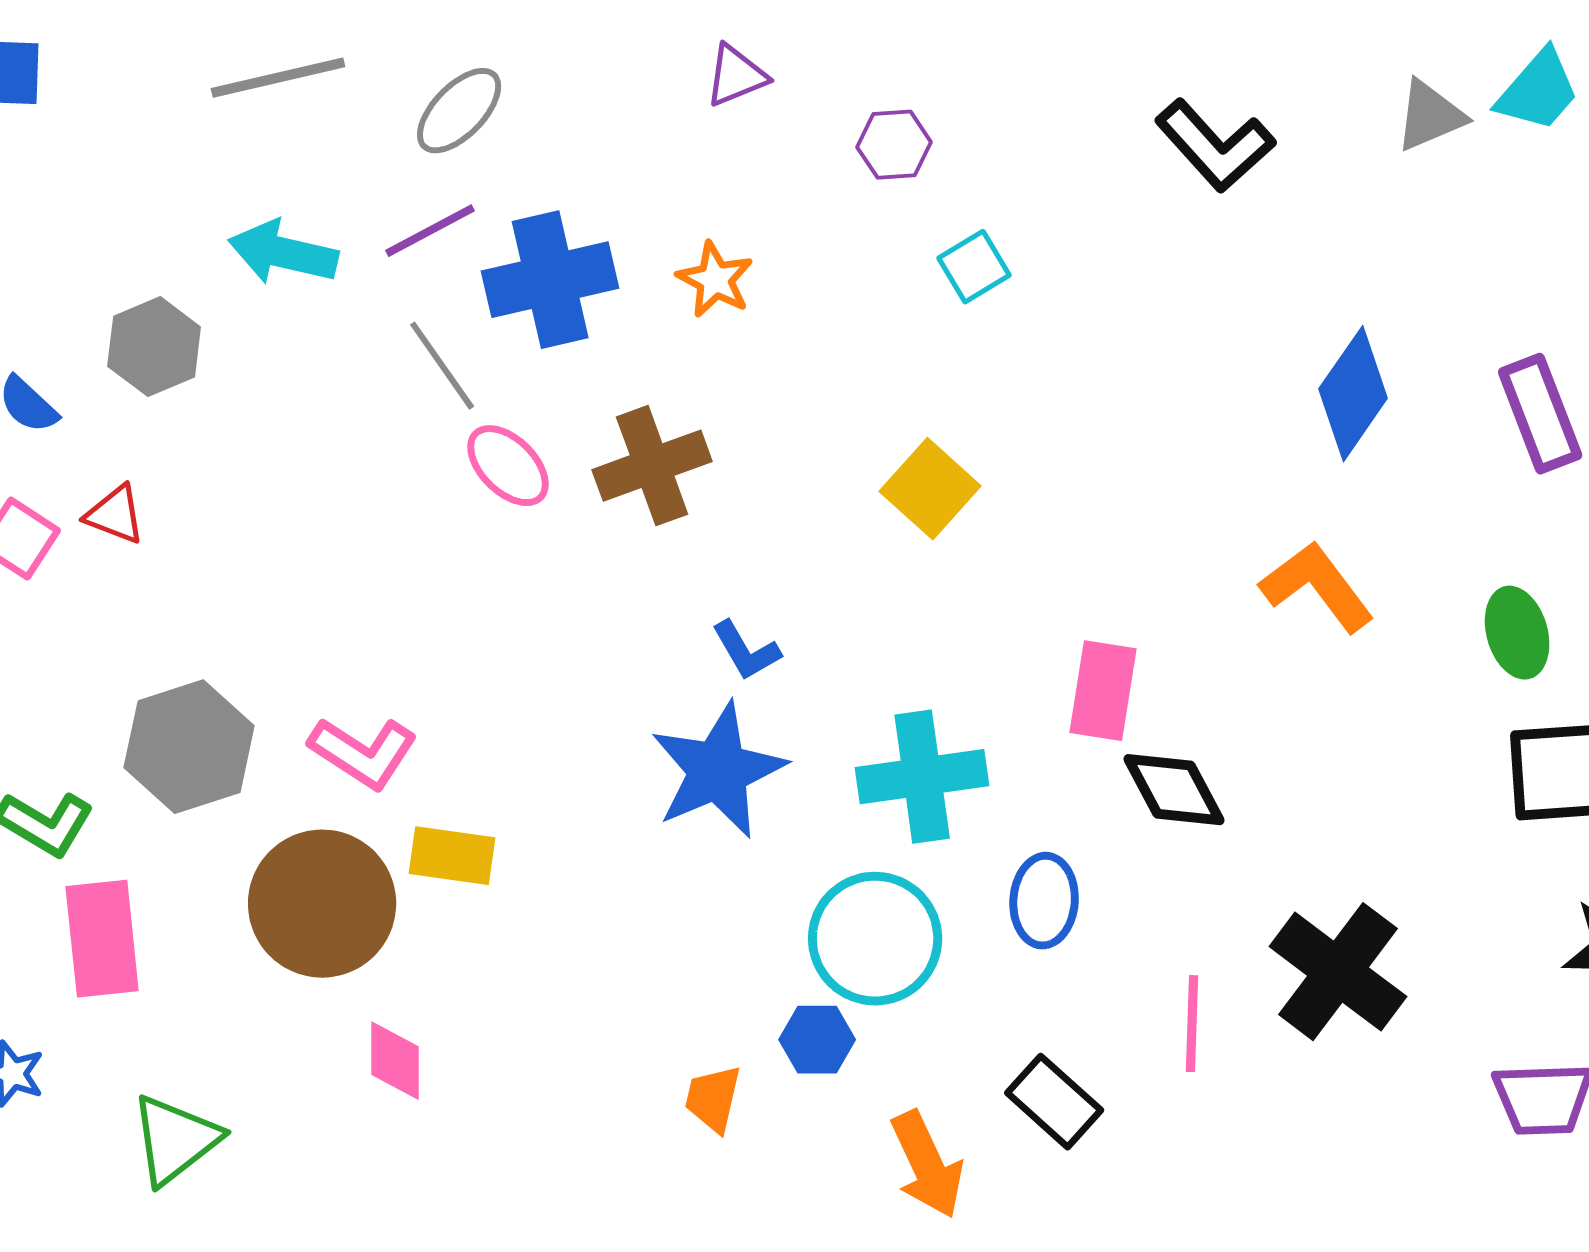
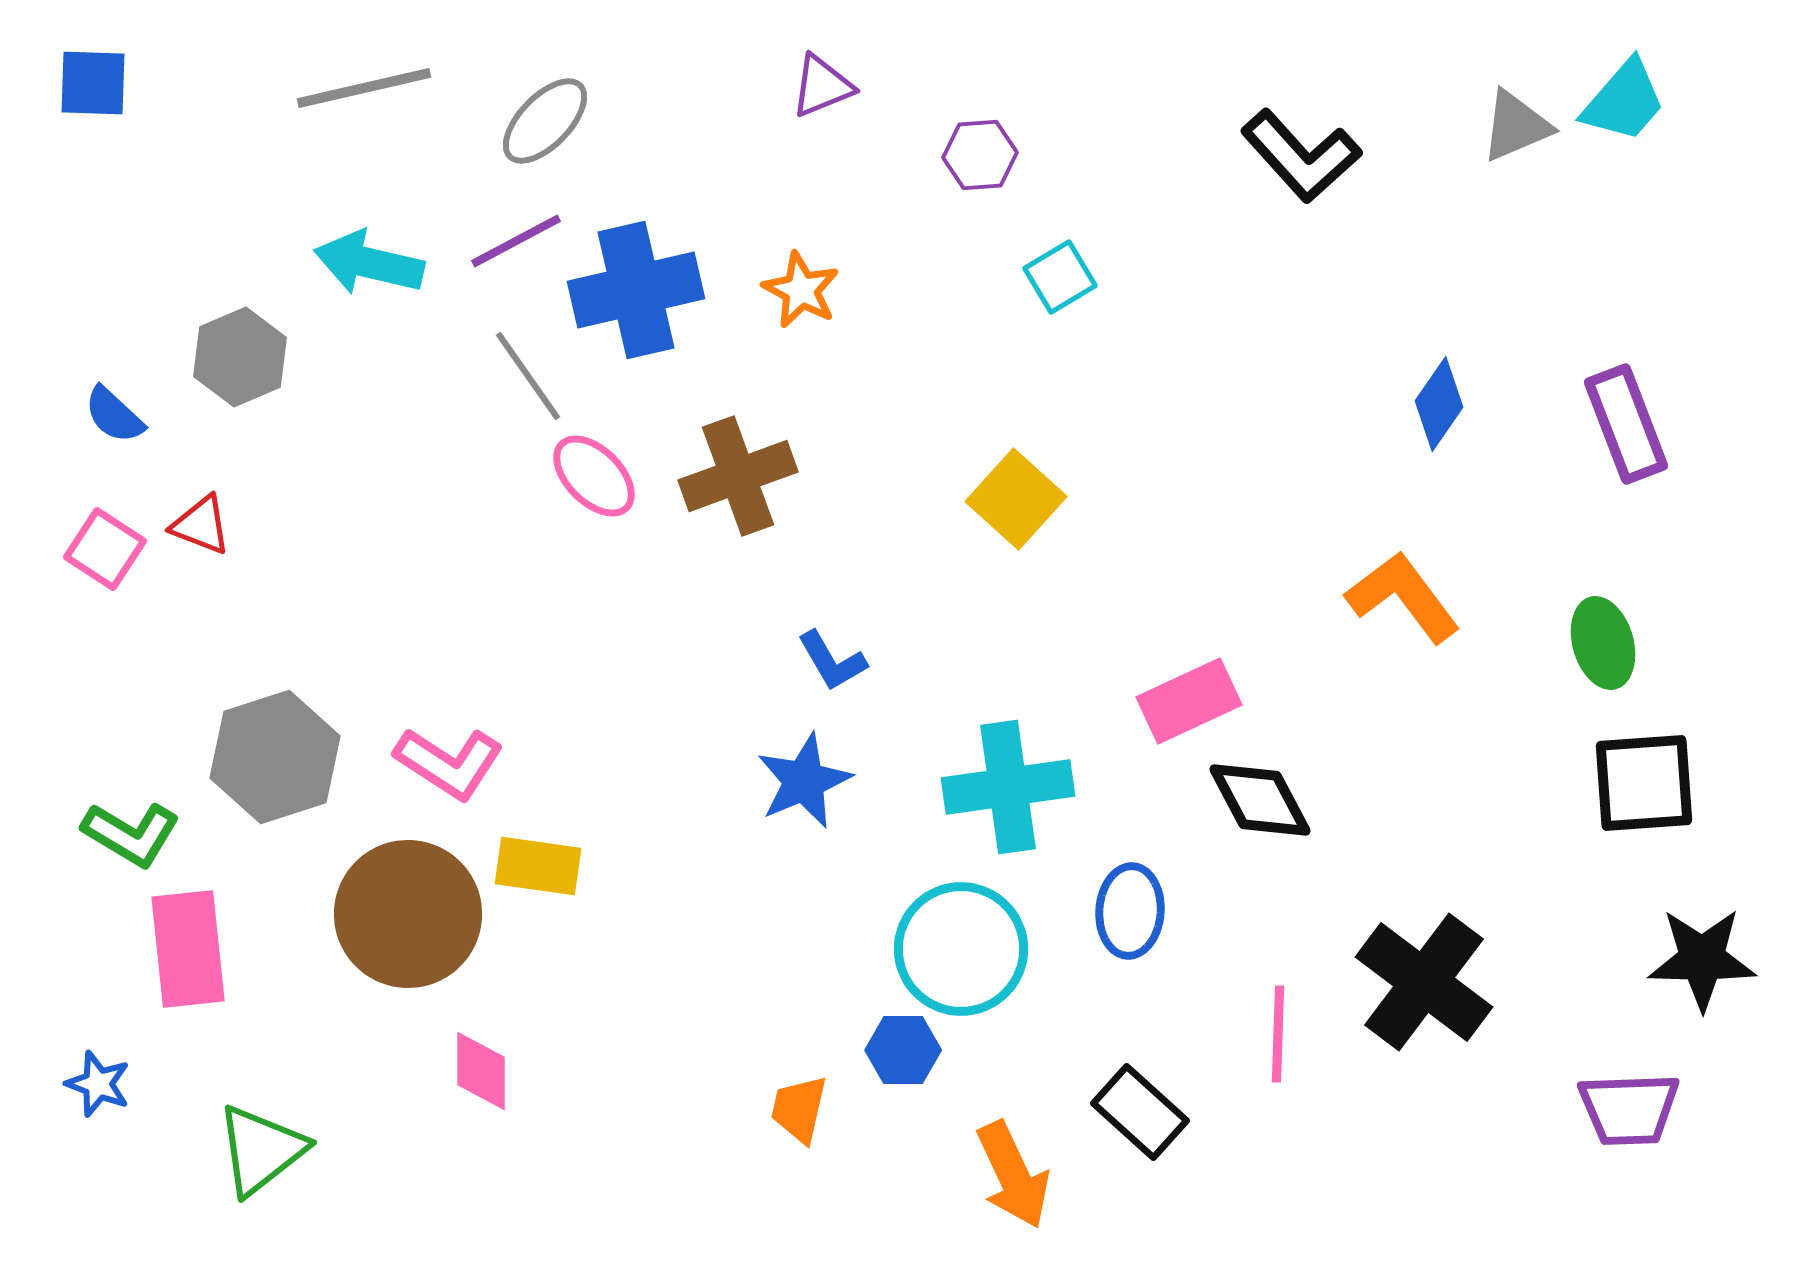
blue diamond: (1353, 394) -> (1439, 404), size x0.7
pink rectangle: (1103, 691) -> (1189, 701), turned 56
blue star: (718, 771) -> (804, 781), size x0.7

